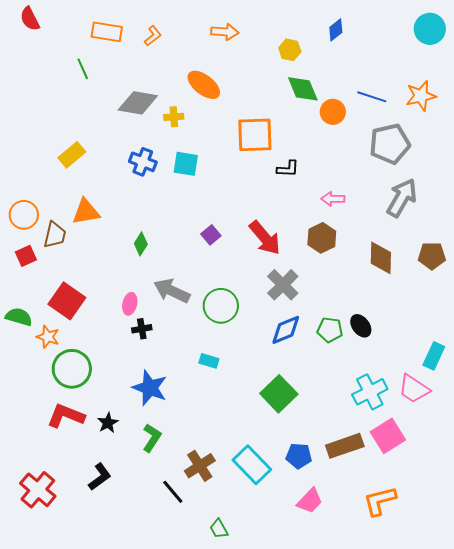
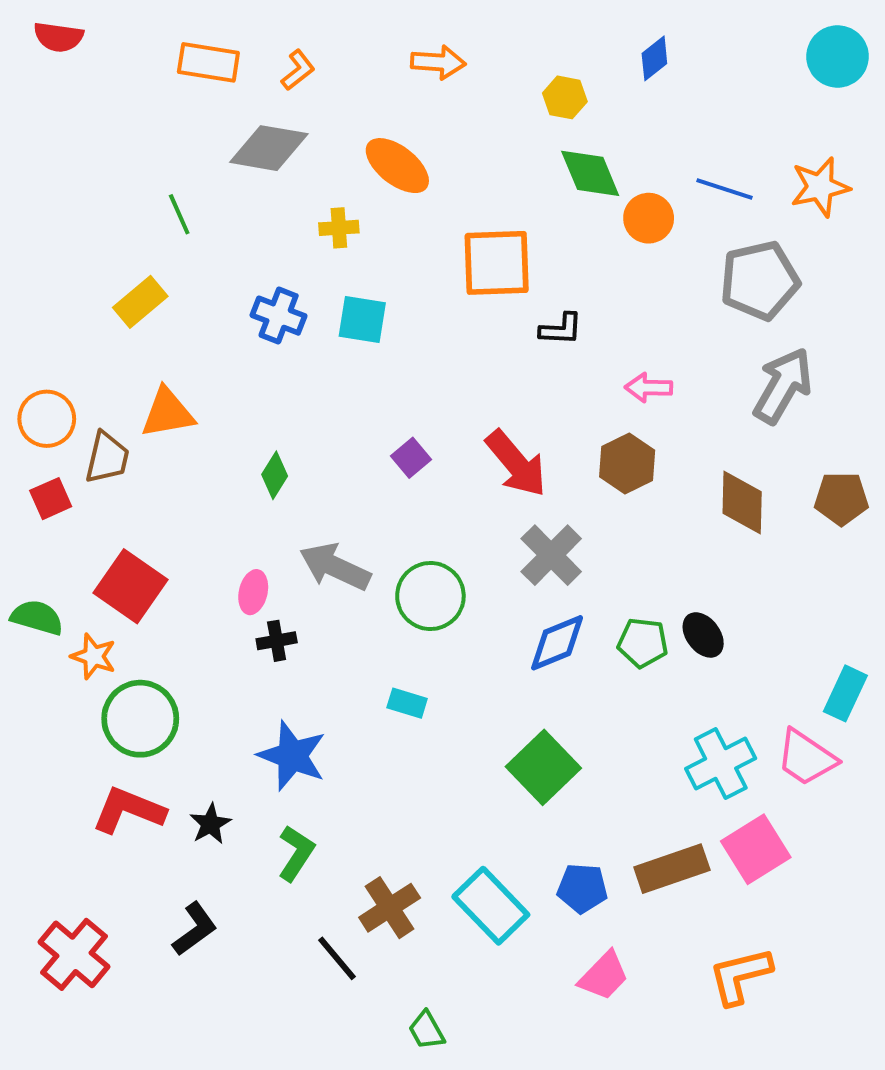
red semicircle: (30, 19) -> (58, 37), turned -55
green line: (83, 69) -> (179, 214), moved
gray diamond: (138, 103) -> (269, 148), moved

